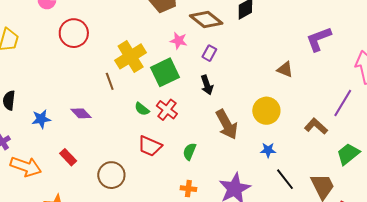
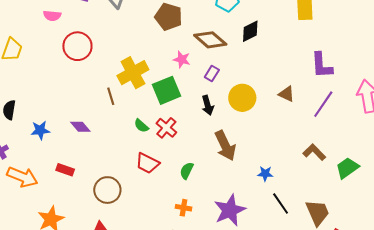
purple L-shape: (319, 39) -> (322, 65), turned -76
purple line: (343, 103) -> (323, 104), moved
yellow circle: (266, 111) -> (242, 98), moved
green trapezoid: (348, 154) -> (347, 168), moved
red rectangle: (68, 157) -> (65, 170), turned -30

